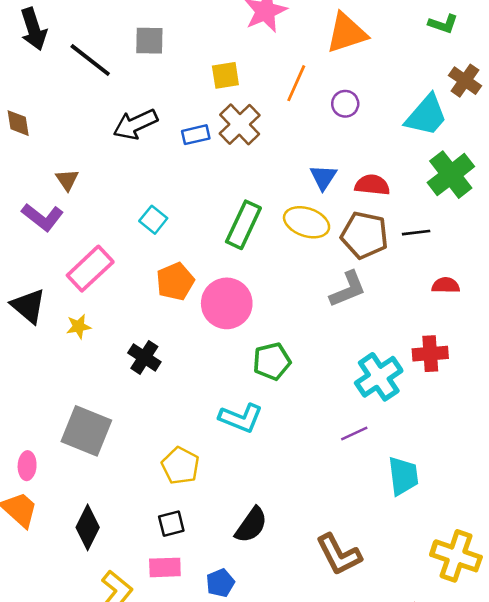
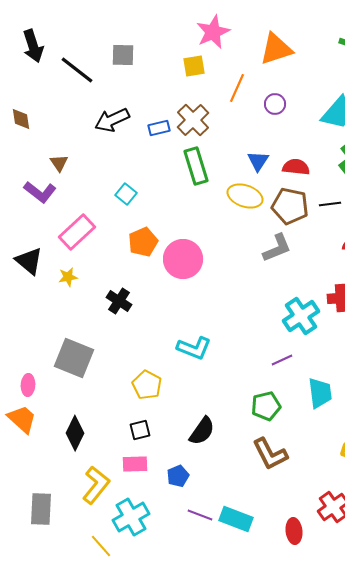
yellow square: (225, 75) -> (194, 66), moved
green rectangle: (243, 225) -> (196, 166), moved, turned -42
green pentagon: (272, 361) -> (266, 406), moved

